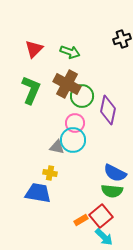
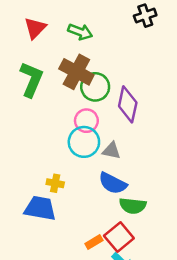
gray triangle: (57, 147) -> (111, 151), moved
blue semicircle: (115, 173) -> (113, 183), moved

